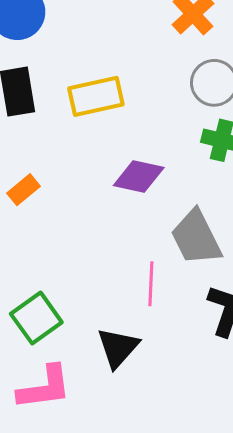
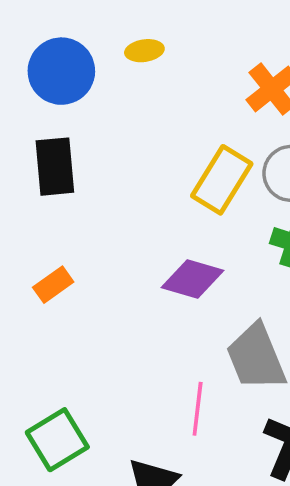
yellow rectangle: (96, 96) -> (222, 180), moved, turned -50

